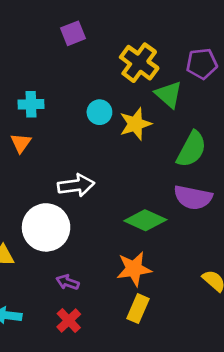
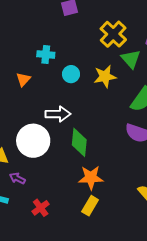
cyan cross: (31, 104) -> (46, 55), moved
cyan circle: (99, 112) -> (71, 74), moved
green diamond: (145, 220) -> (79, 142), moved, turned 64
purple arrow: (68, 282) -> (17, 178), moved

